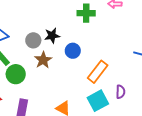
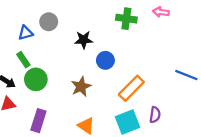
gray circle: (33, 40) -> (49, 22), moved
brown star: (43, 60) -> (81, 87), moved

